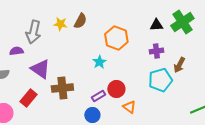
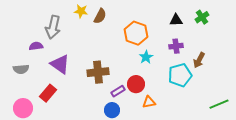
green cross: (182, 22) -> (202, 17), size x0.6
yellow star: (60, 24) -> (81, 11), moved
cyan star: (99, 62) -> (146, 57), moved
brown cross: (62, 88) -> (98, 72), moved
orange triangle: (129, 107) -> (149, 102), turned -48

